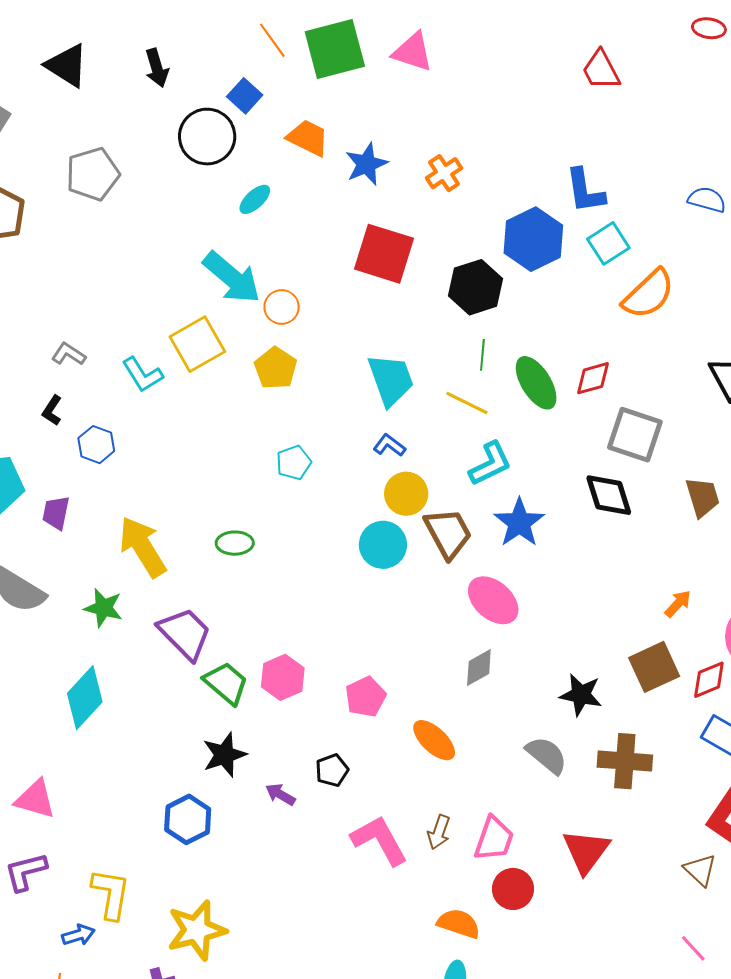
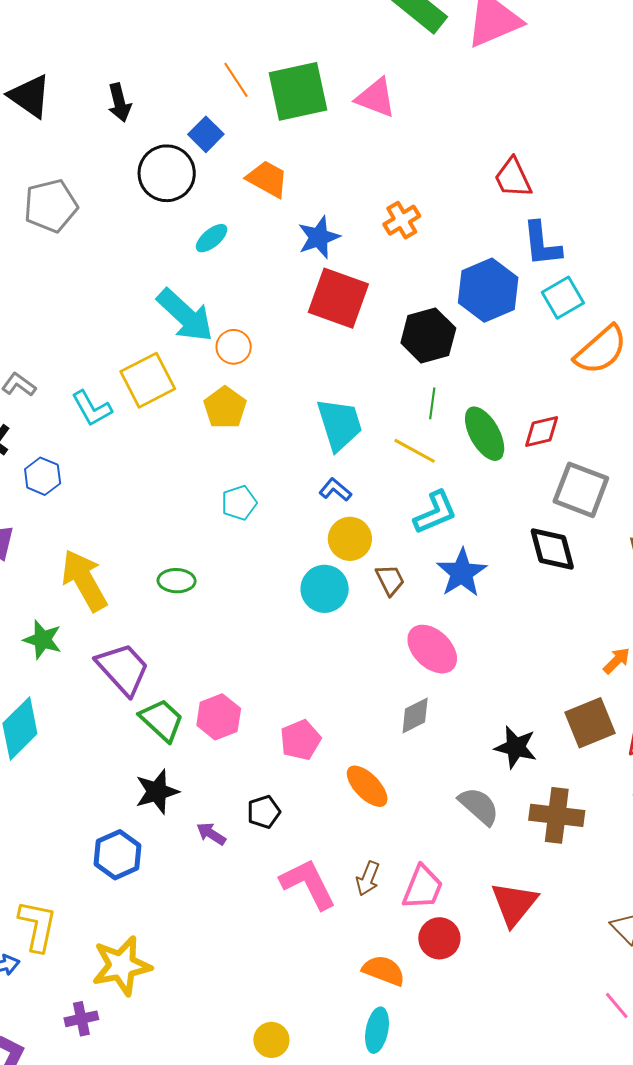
red trapezoid: (601, 70) -> (513, 178), moved
blue star: (366, 164) -> (319, 237), moved
brown trapezoid: (448, 533) -> (390, 580), size x0.6

